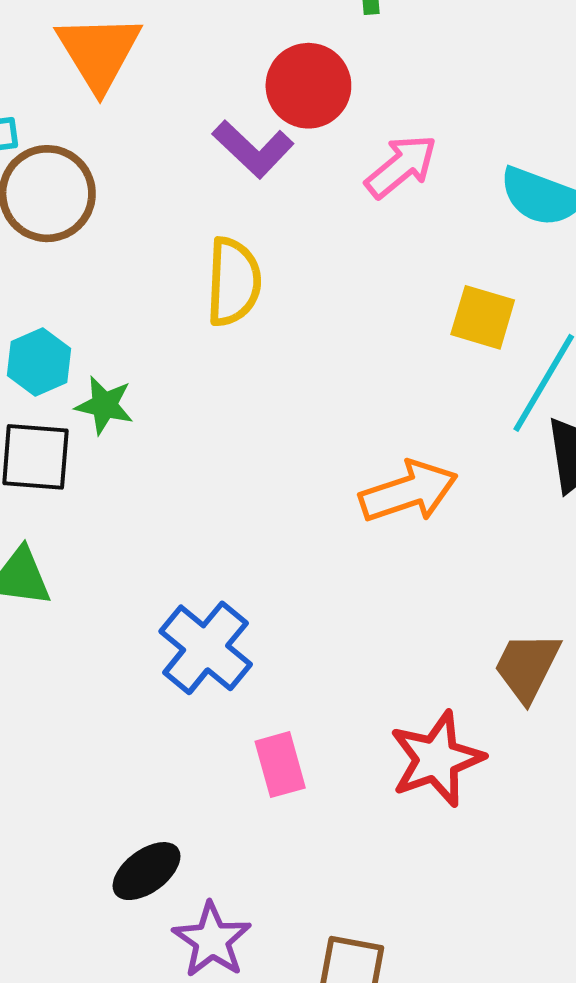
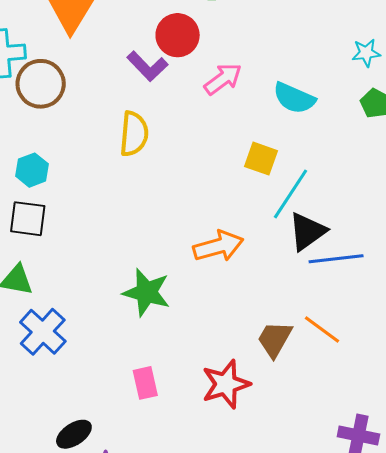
green star: (104, 405) -> (146, 292), moved, size x1.6
blue cross: (206, 648) -> (43, 332), moved

